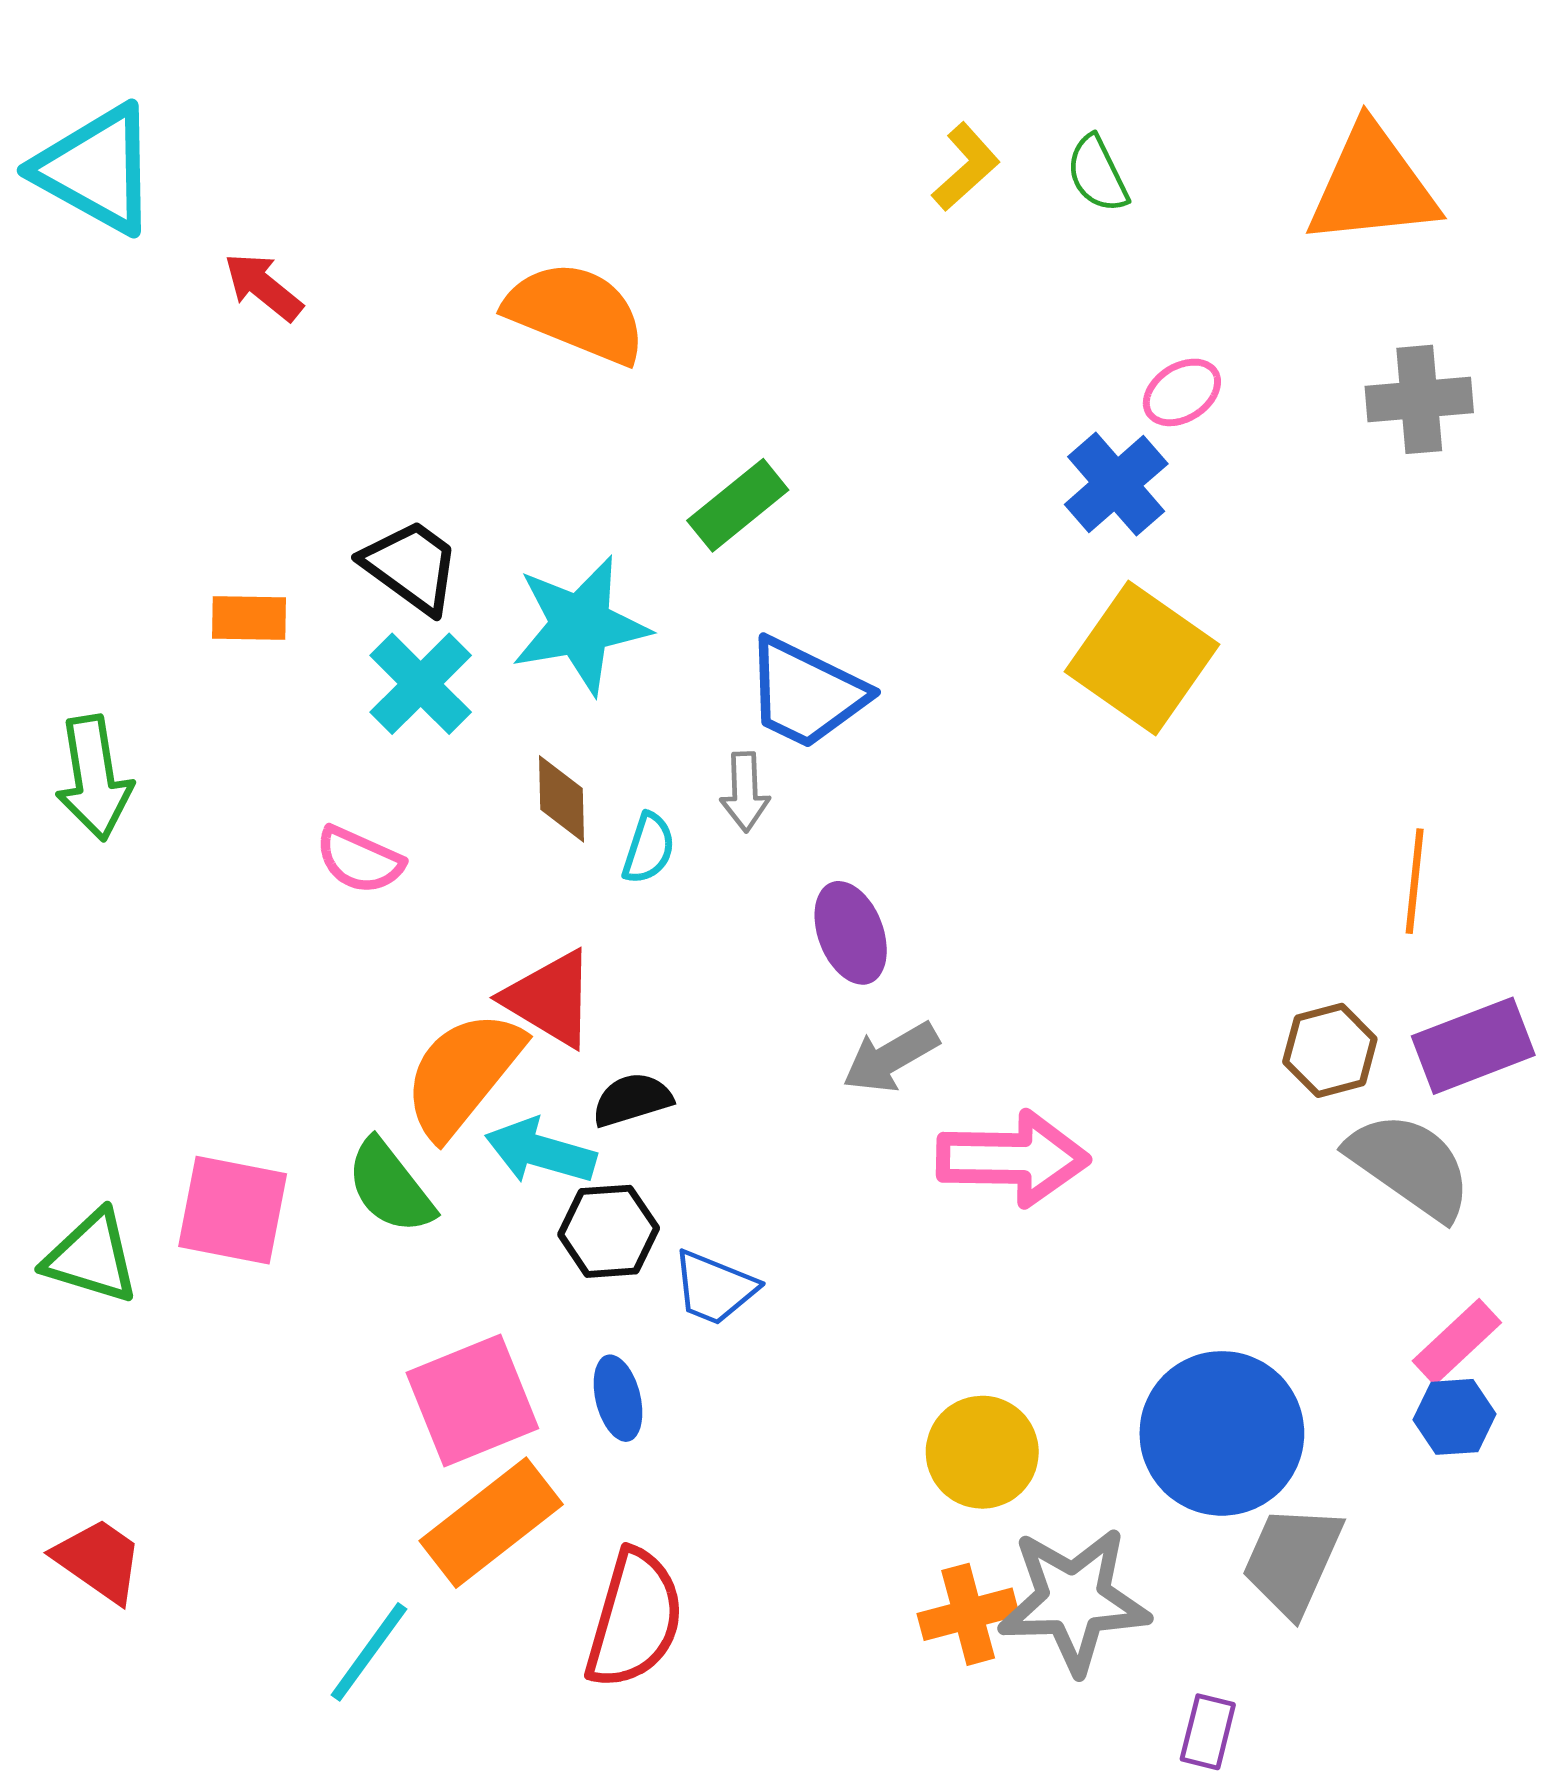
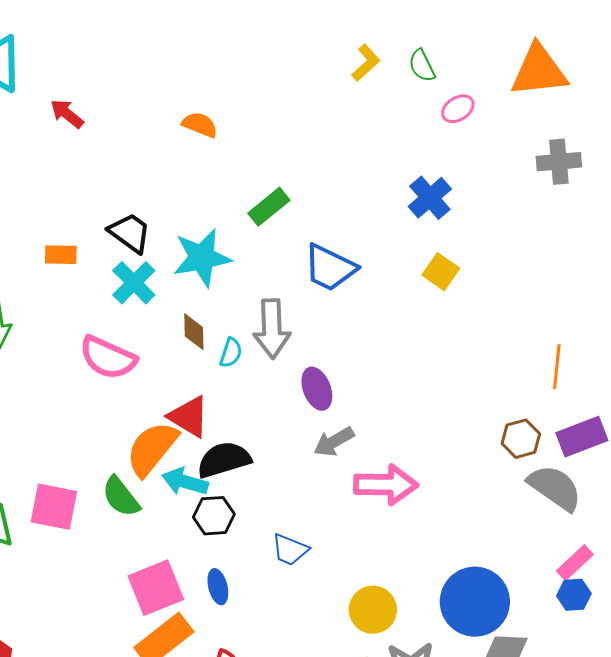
orange semicircle: (576, 313) -> (200, 125), size x0.6
pink ellipse: (1182, 392) -> (458, 109), moved
yellow square: (1142, 658) -> (441, 272), size x0.6
blue trapezoid: (806, 693) -> (330, 268), moved
gray arrow: (745, 792) -> (272, 329), size x1.8
pink semicircle: (360, 860) -> (108, 358), size x1.5
black semicircle: (632, 1100) -> (224, 460), size x1.6
blue trapezoid: (714, 1288) -> (290, 550), moved

